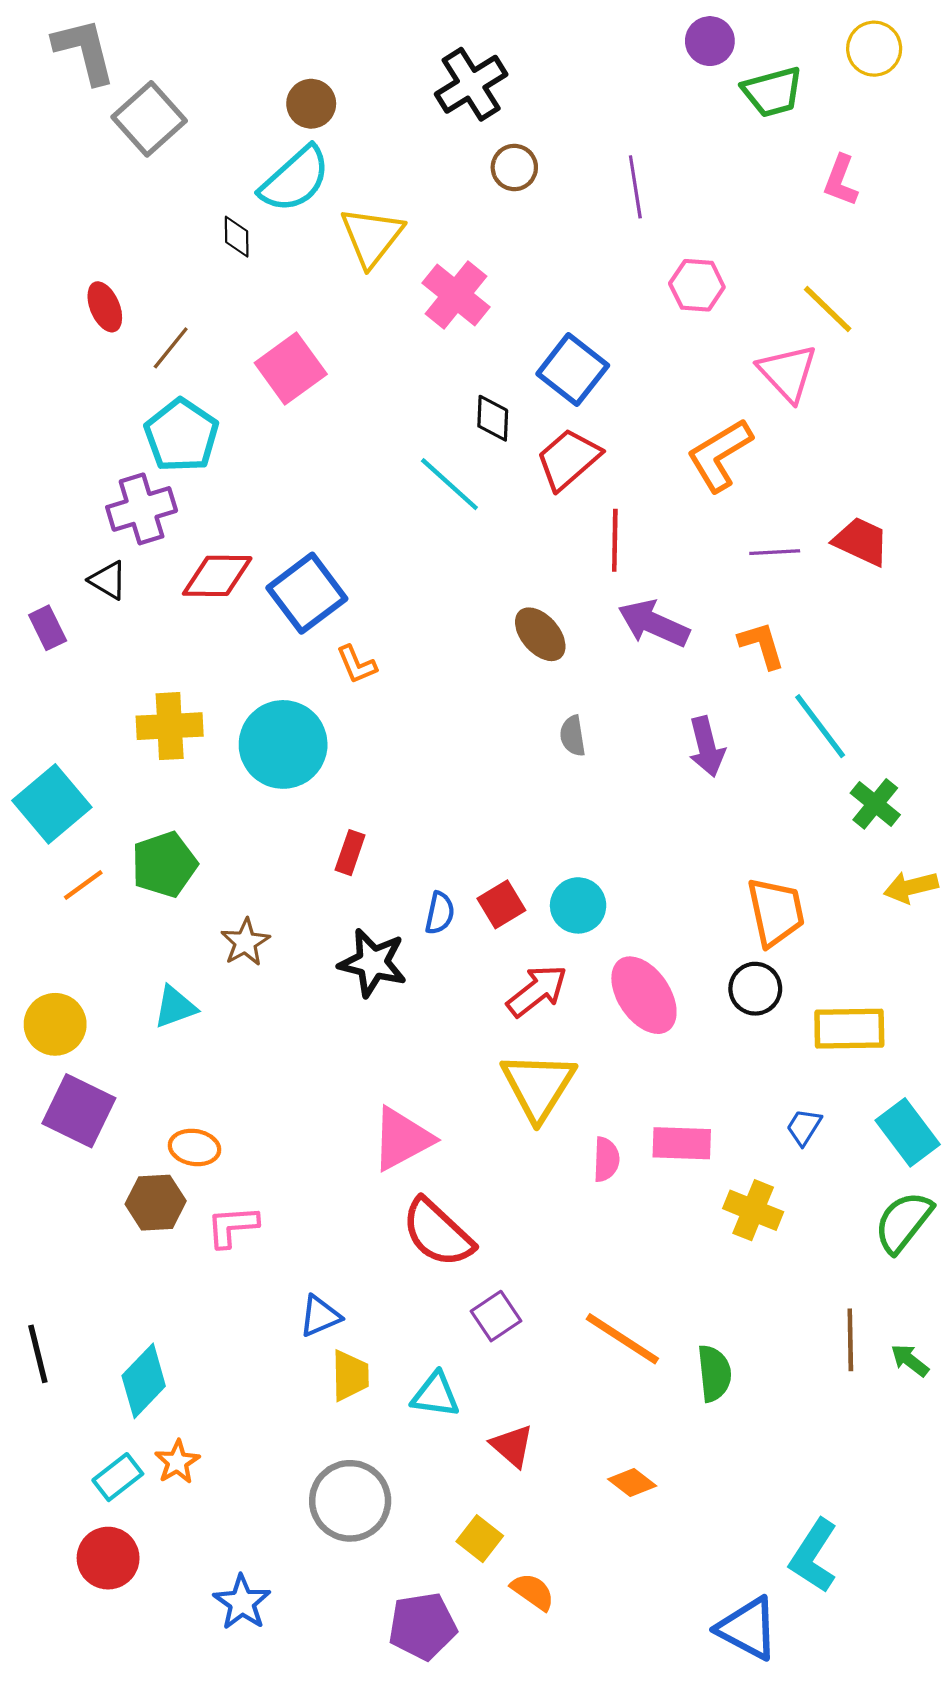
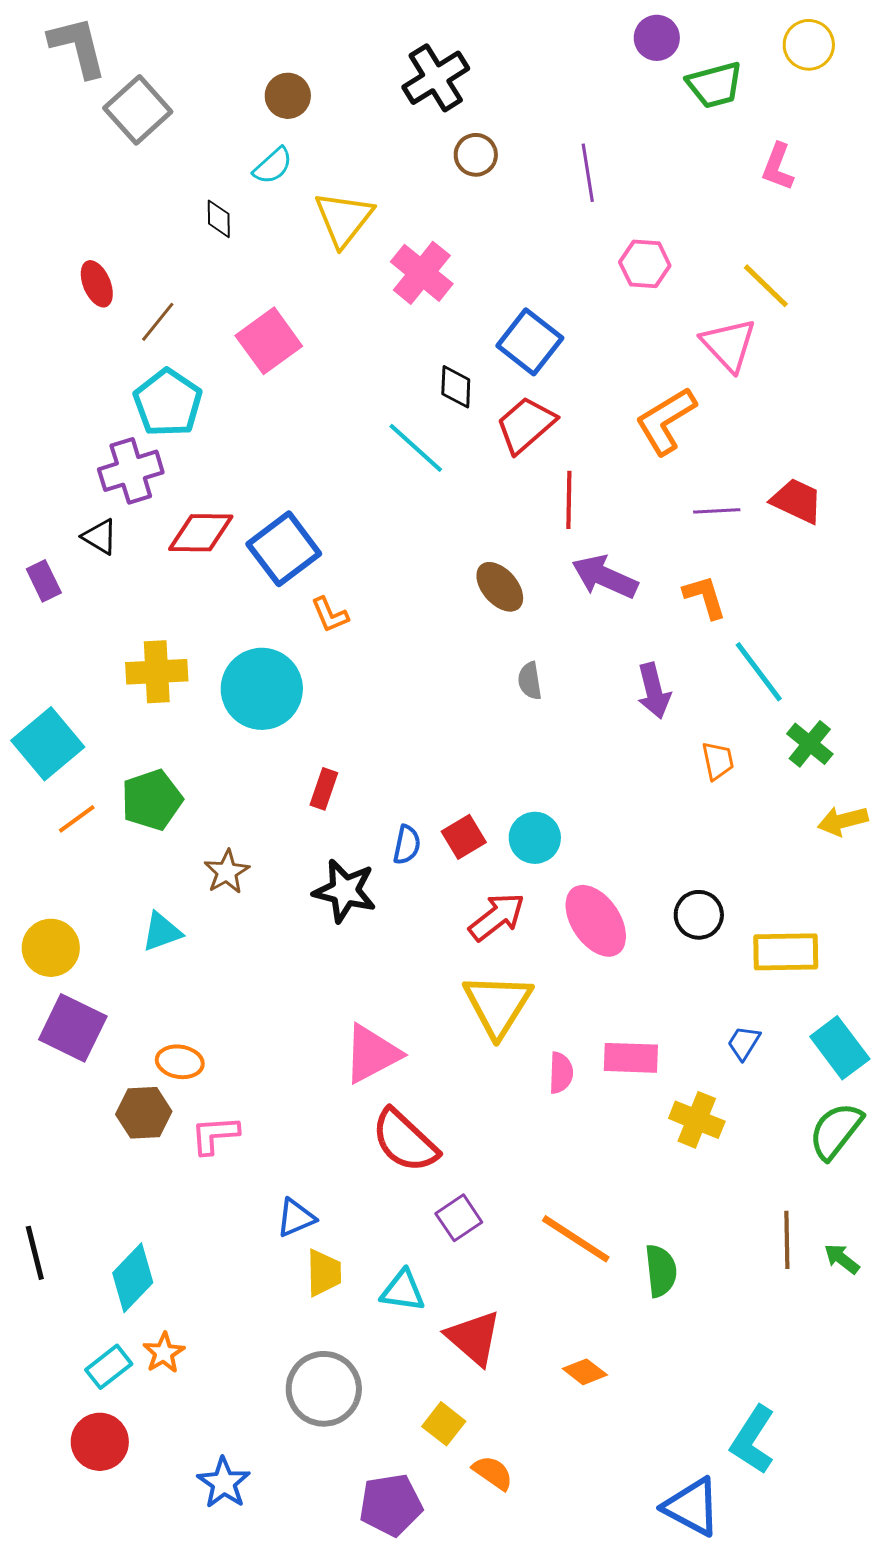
cyan semicircle: (295, 179) -> (273, 166), size x0.6
orange trapezoid: (776, 912) -> (718, 761), moved, size x0.6
red triangle: (512, 1446) -> (474, 1338), size x1.4

